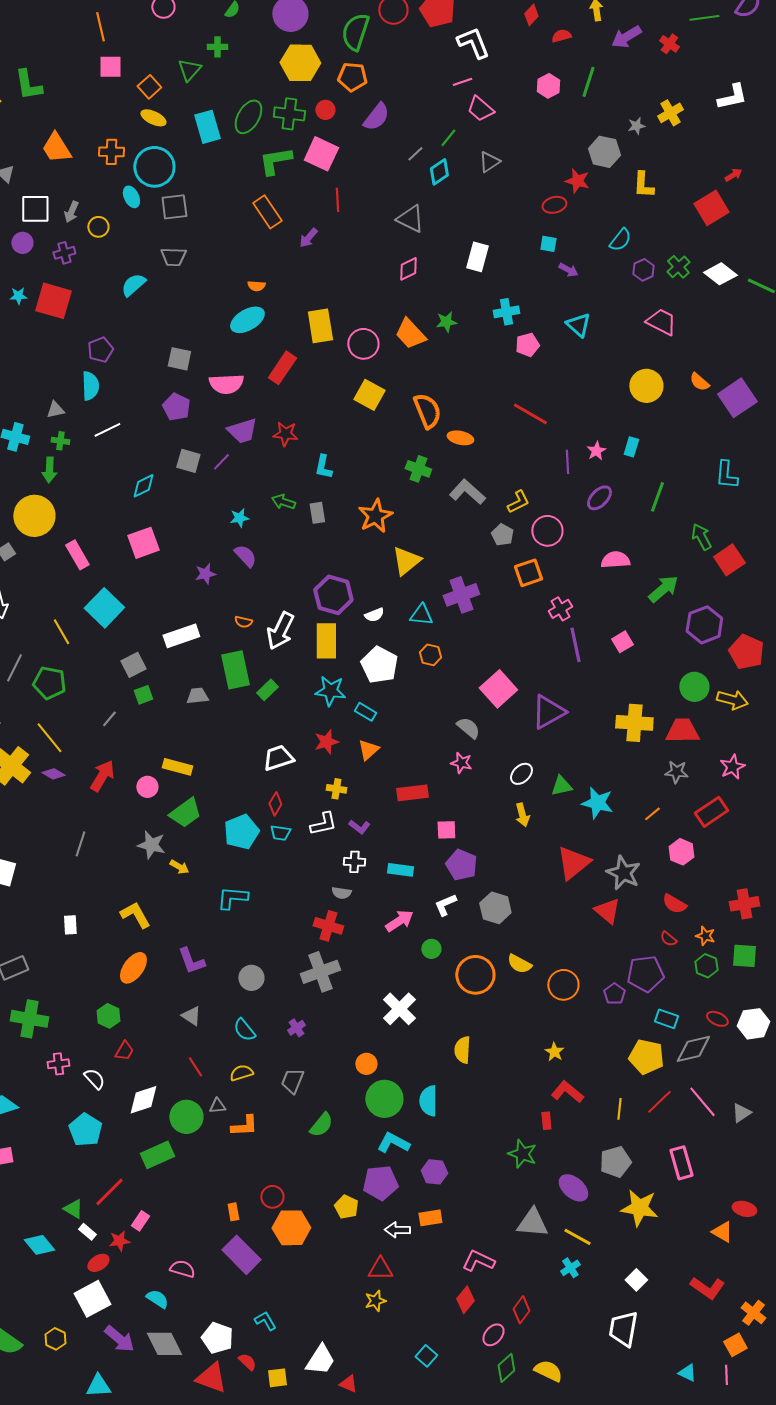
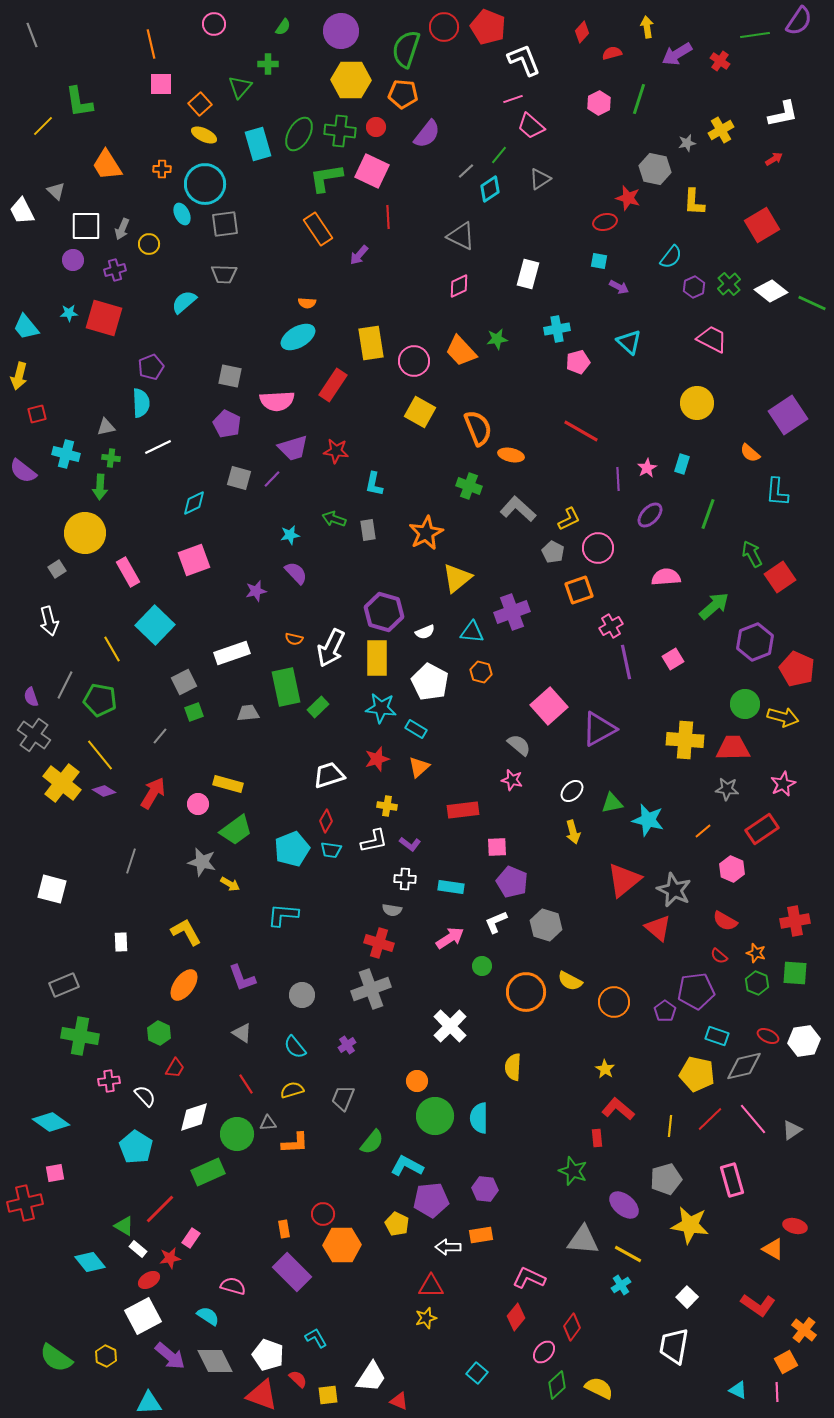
orange cross: (111, 152) -> (162, 169), size x0.7
red arrow: (733, 175) -> (774, 159), moved
orange semicircle: (699, 382) -> (750, 453), moved
cyan L-shape: (393, 1143) -> (407, 1166), moved

